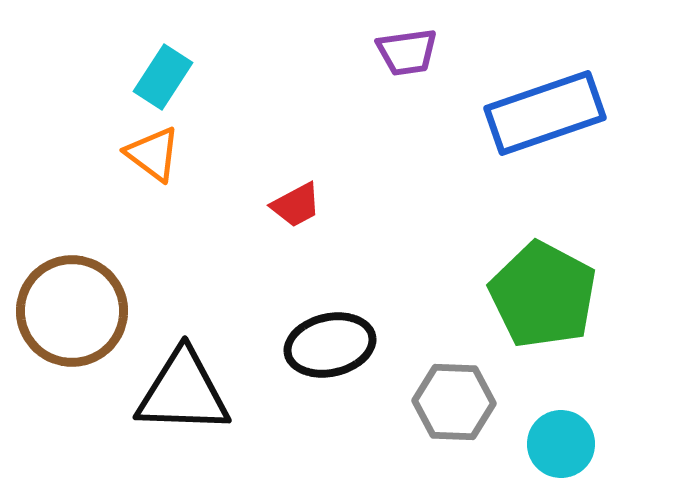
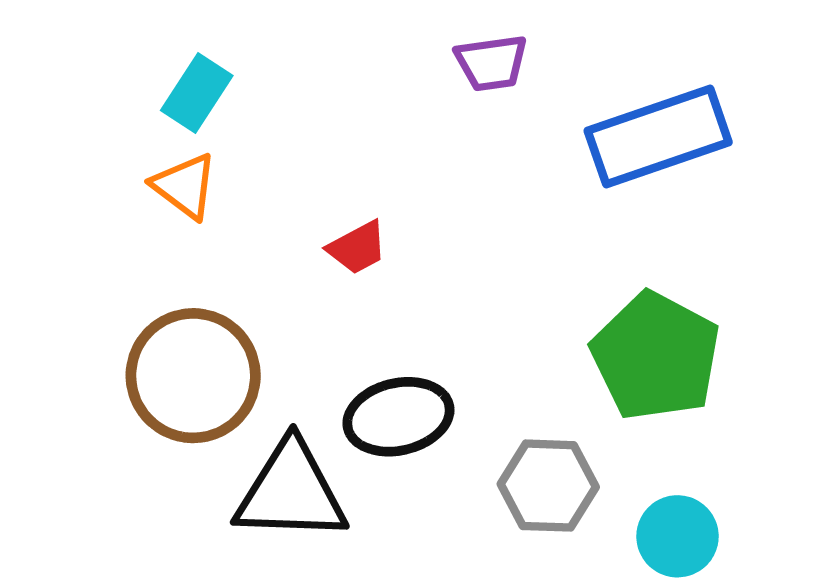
brown circle: (72, 311) -> (193, 376), moved
black triangle: (183, 392) -> (291, 492), moved

